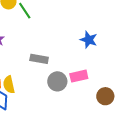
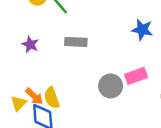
gray rectangle: (39, 59) -> (76, 42), moved

